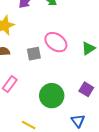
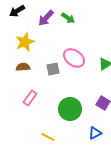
blue triangle: (78, 121) -> (95, 133), turned 40

